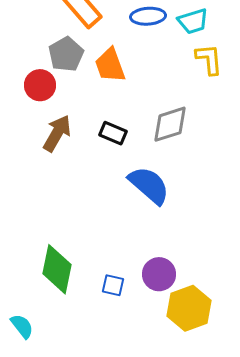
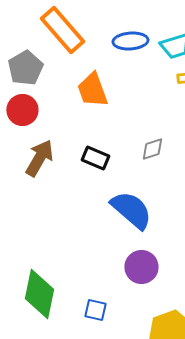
gray pentagon: (66, 54) -> (25, 68), moved
gray diamond: (170, 124) -> (152, 149), size x0.6
purple circle: (159, 274) -> (141, 267), moved

